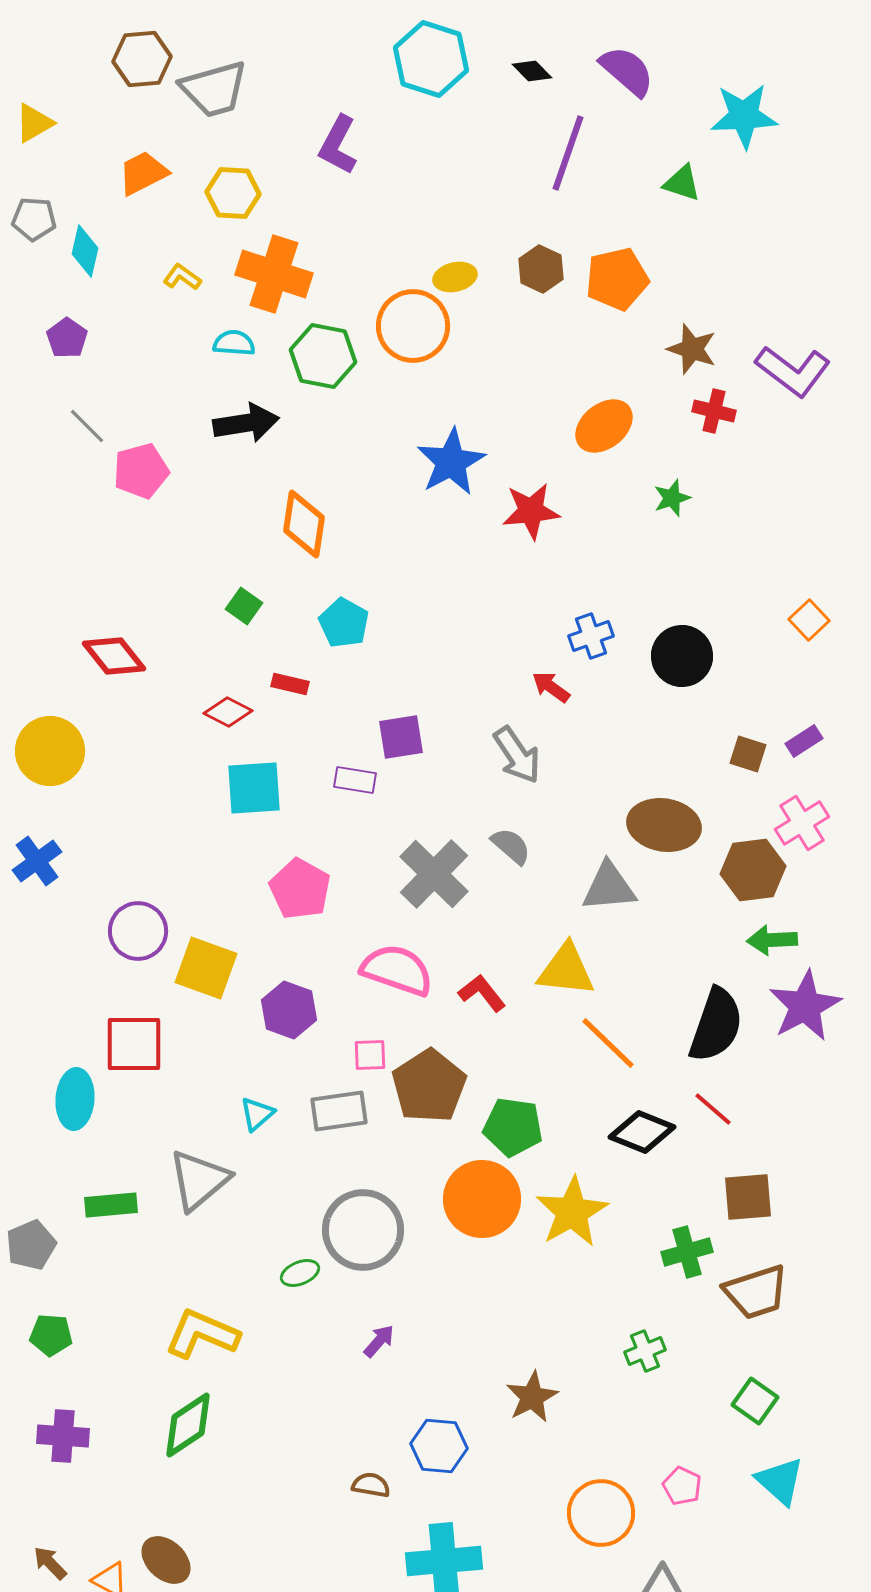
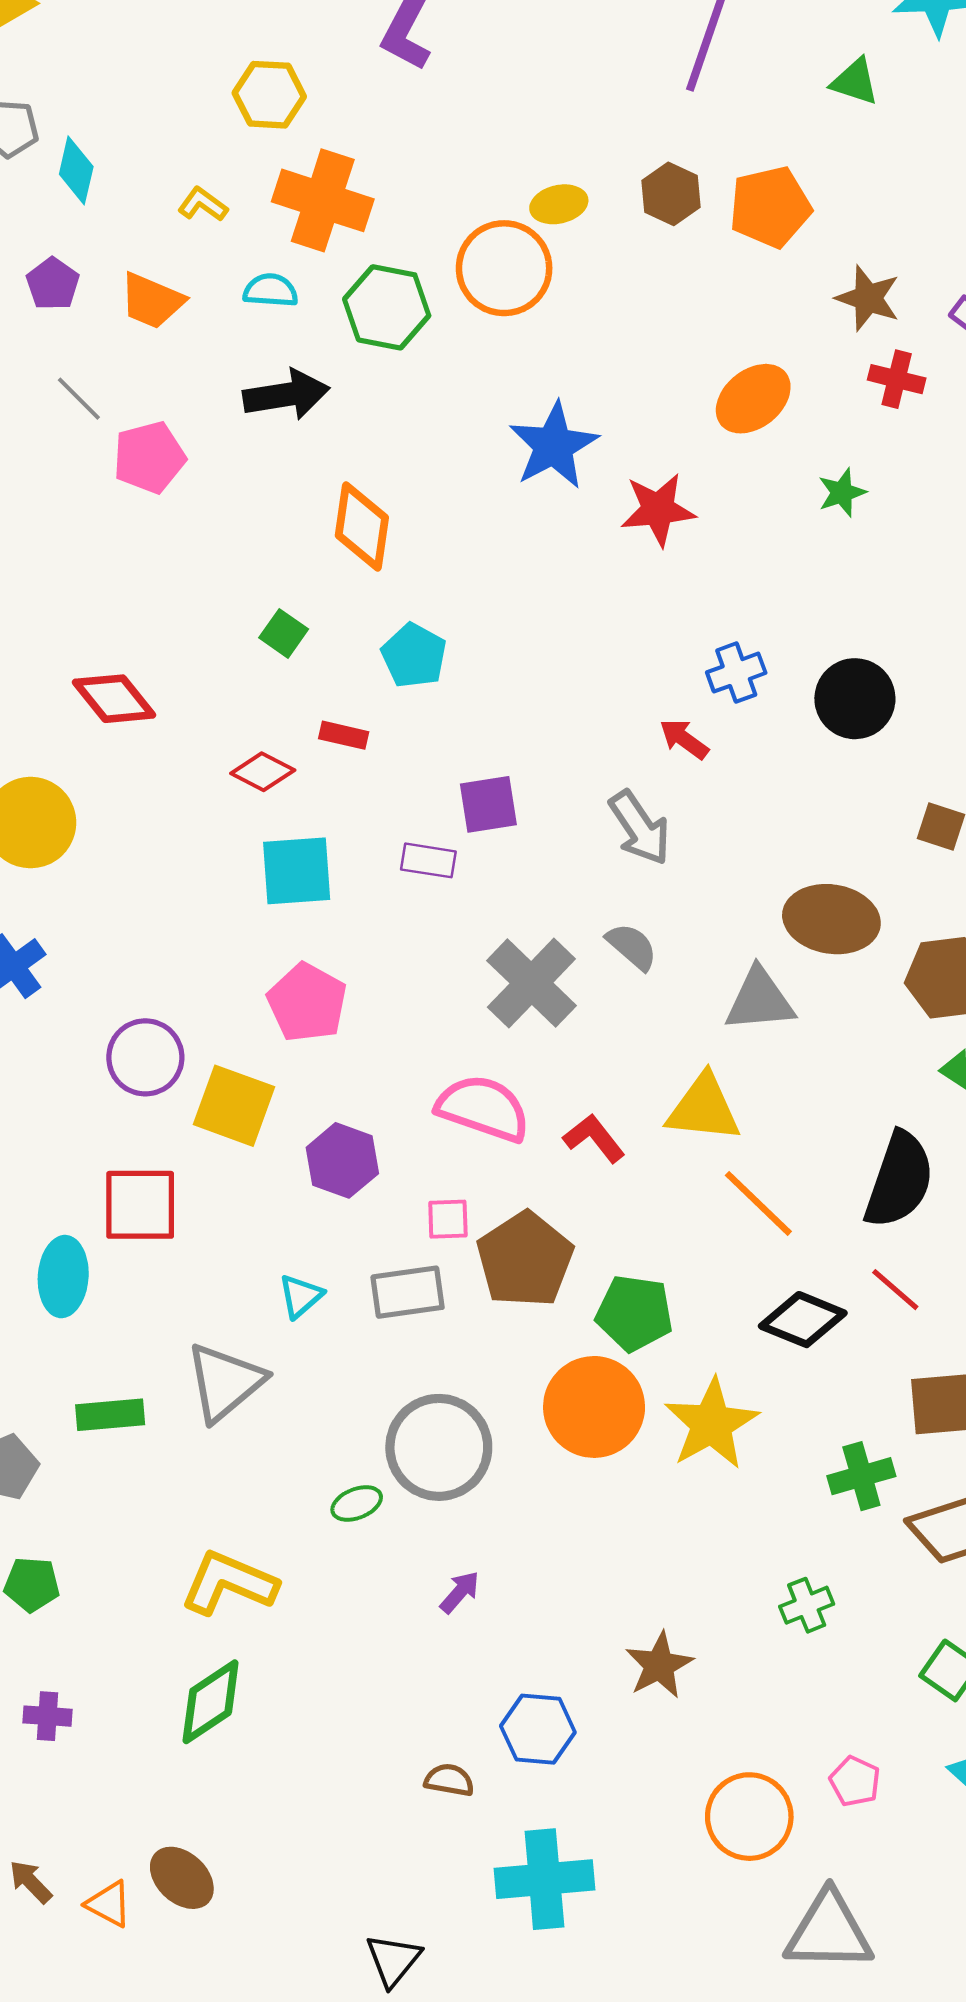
orange trapezoid: (143, 173) -> (152, 301), moved, turned -130
pink pentagon: (300, 889) -> (307, 1003), moved
purple cross: (63, 1436) -> (47, 1716), size x0.7

